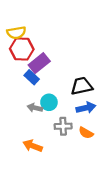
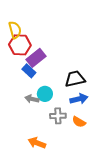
yellow semicircle: (16, 33) -> (15, 30), turned -96
orange arrow: (33, 146) -> (37, 143), moved

